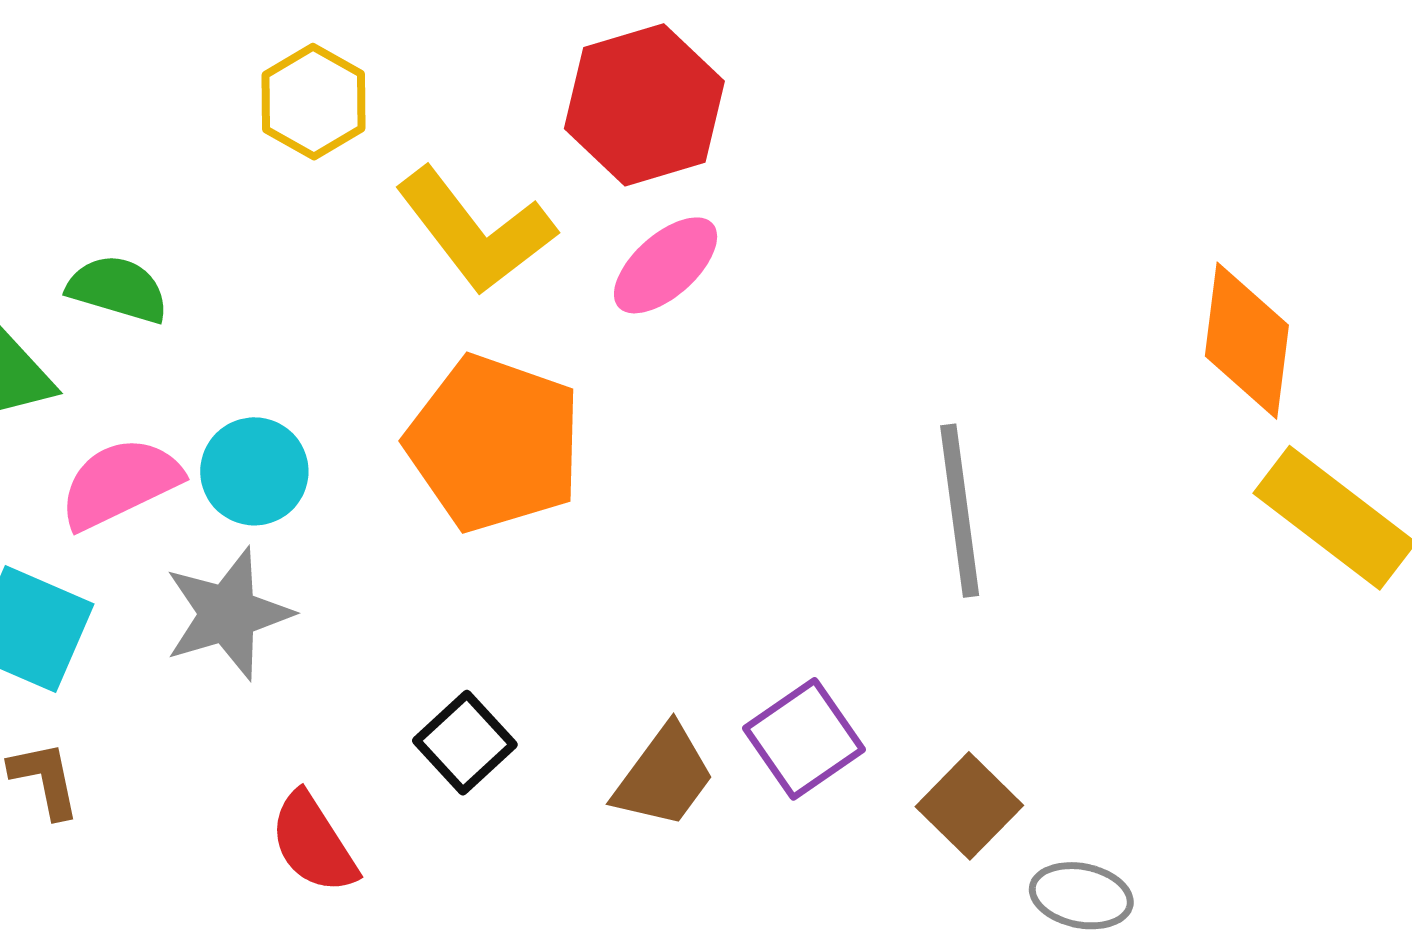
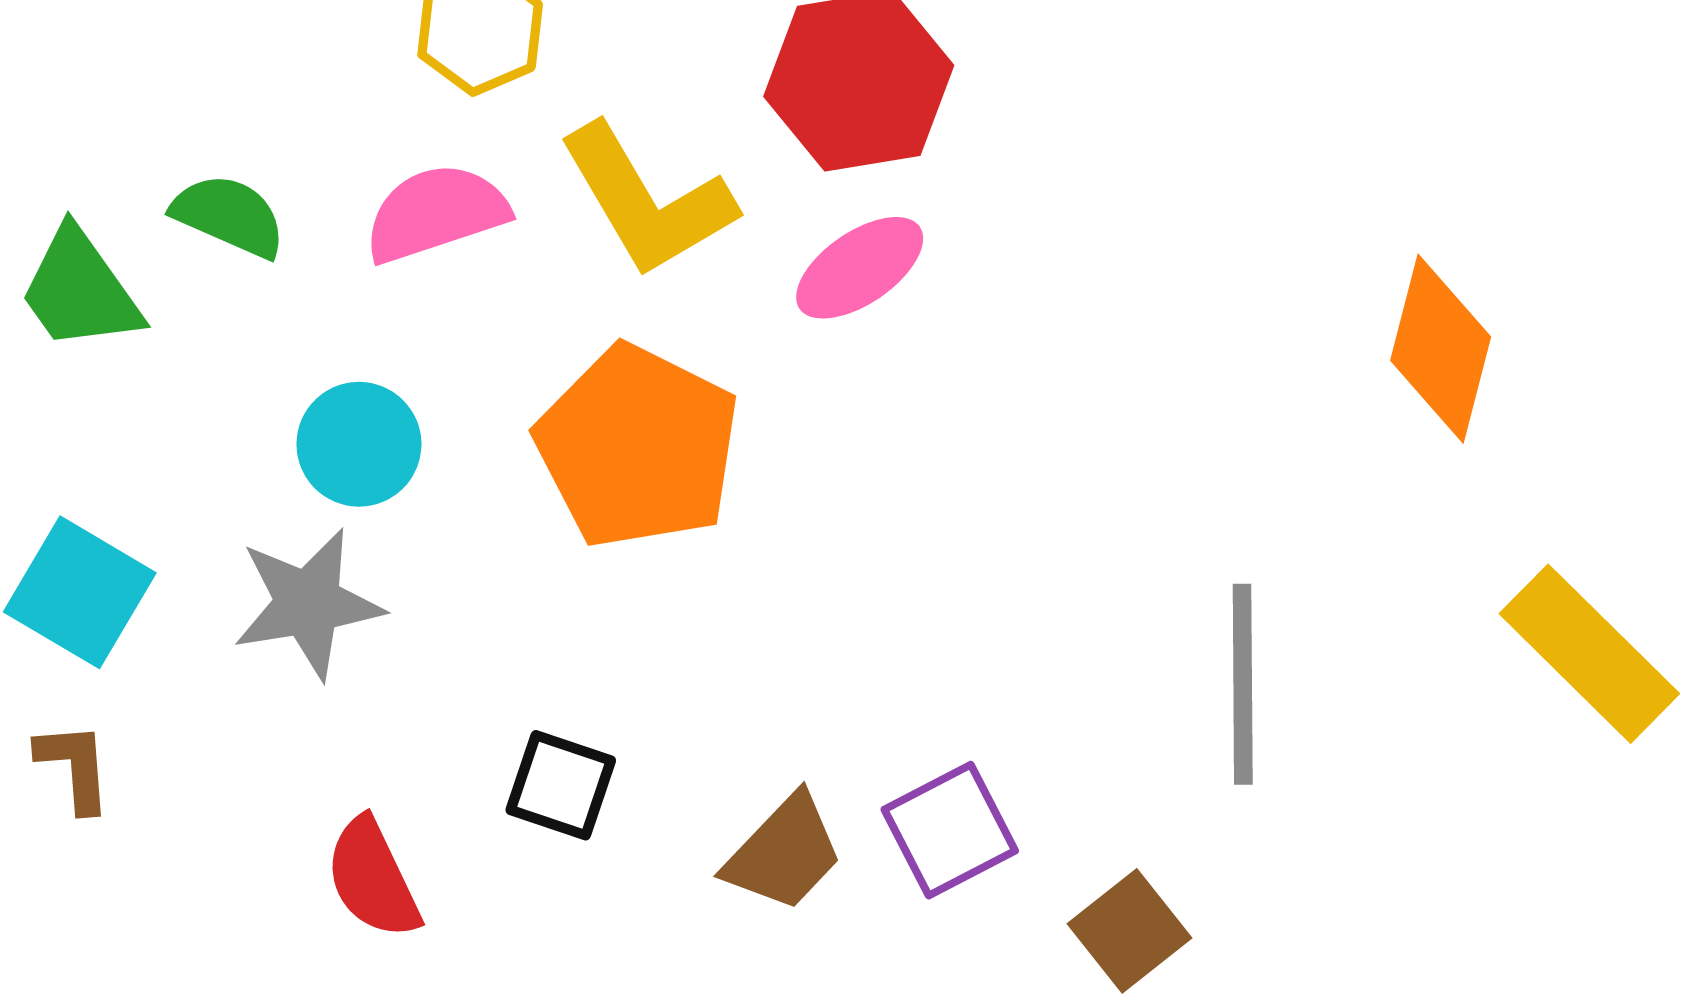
orange diamond: (1247, 341) -> (1441, 349), moved
pink semicircle: (120, 483) -> (436, 213), moved
gray line: (960, 511) -> (1243, 684), moved
black square: (465, 743) -> (561, 785), turned -36

